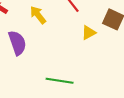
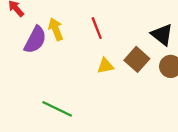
purple semicircle: (17, 43) -> (35, 40), moved, turned 30

